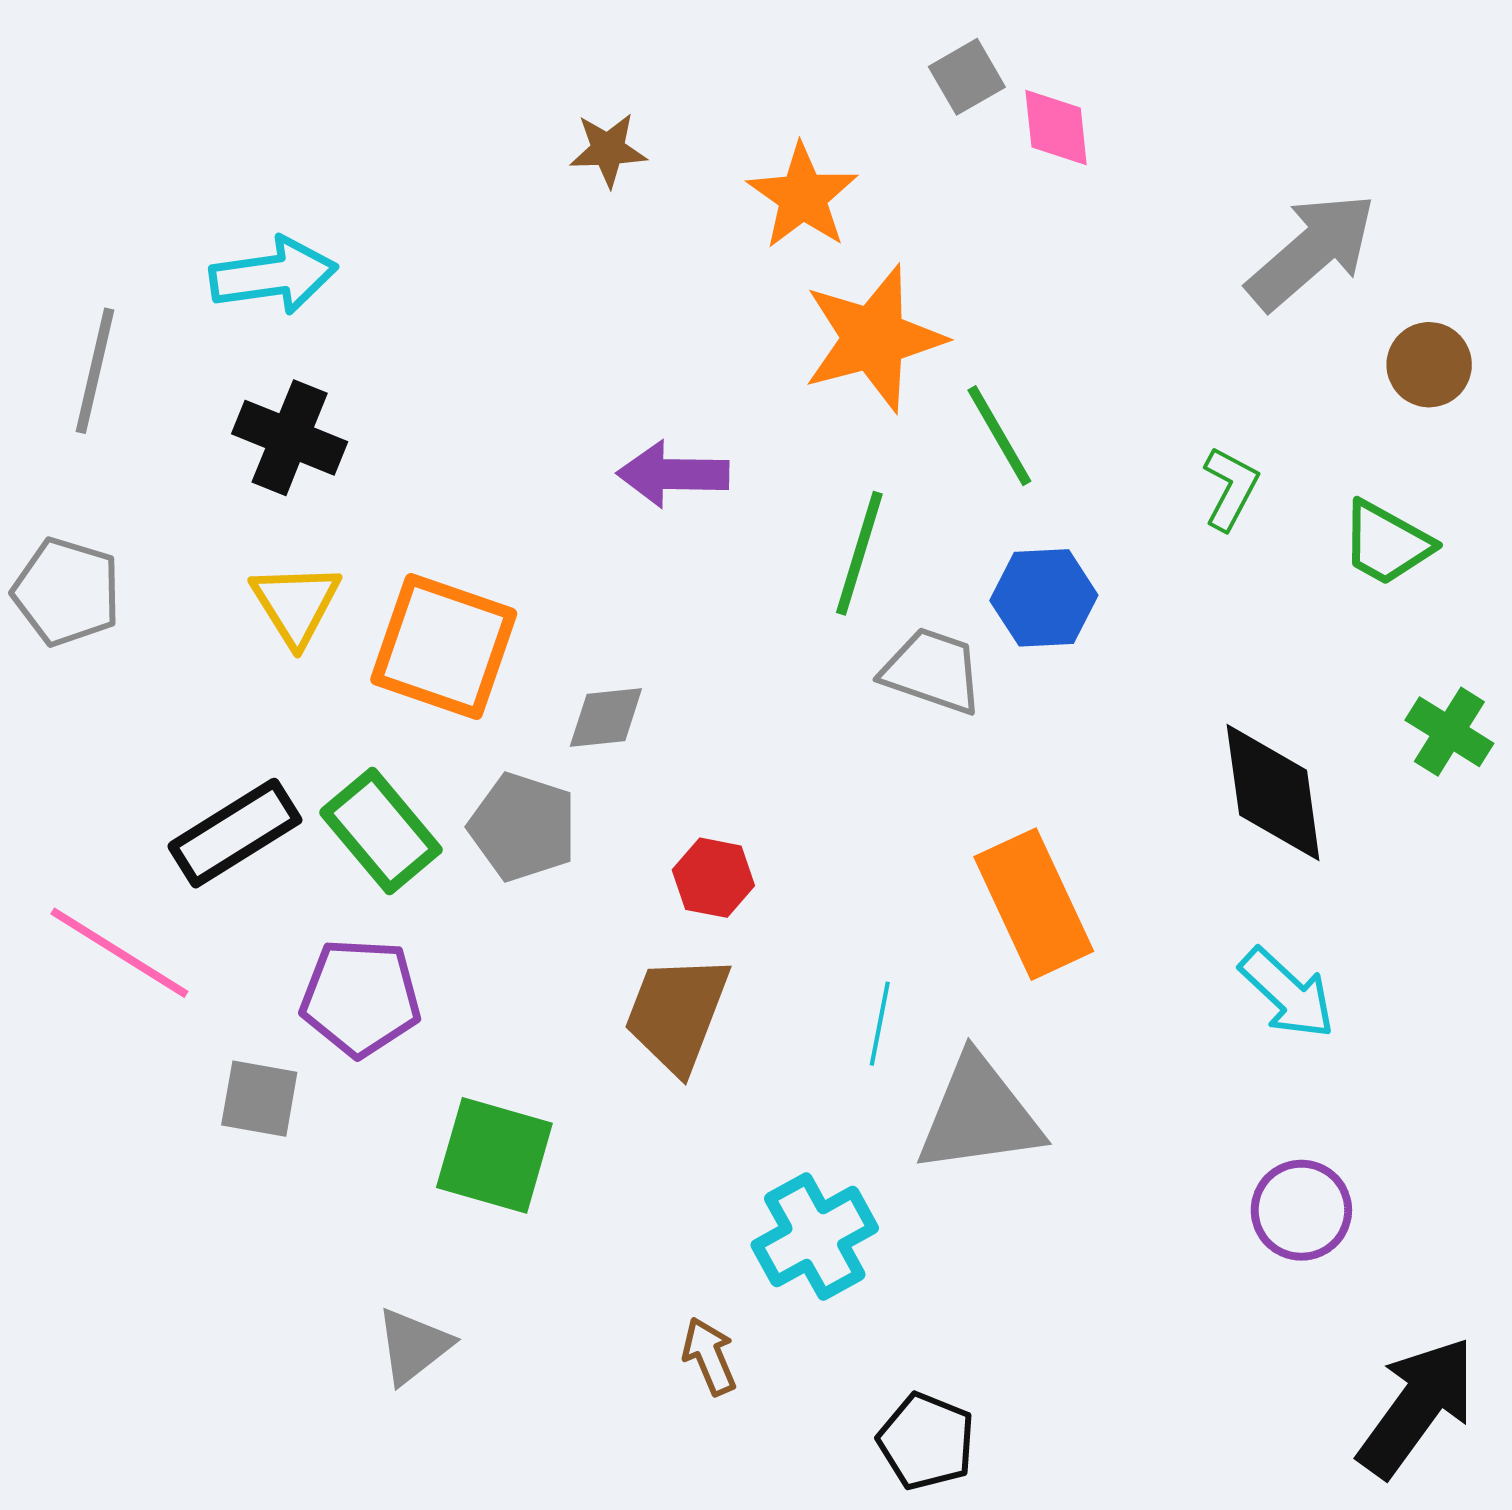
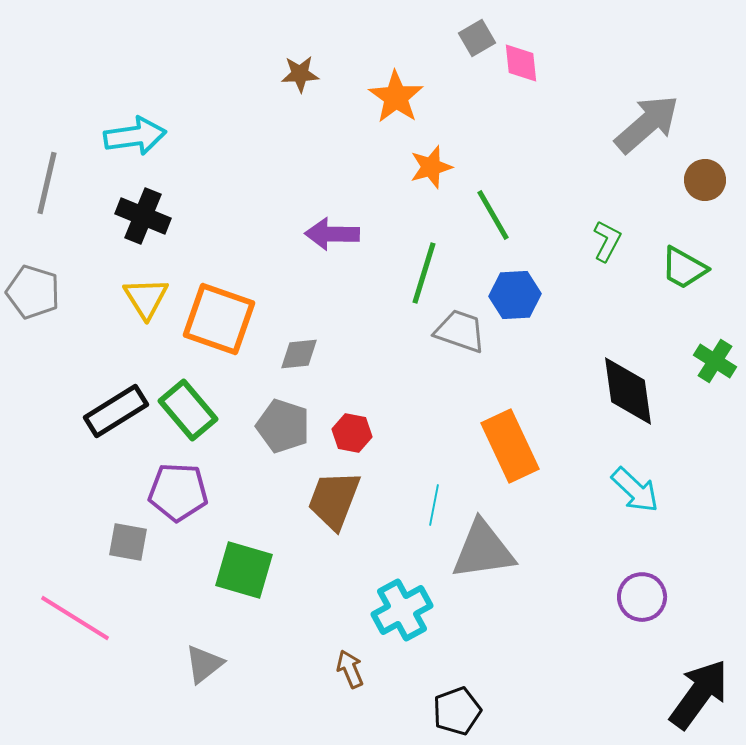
orange star: (874, 338) -> (431, 167), size x0.6
gray pentagon: (523, 827) -> (283, 426), moved
pink line: (119, 953) -> (75, 618), moved
black pentagon: (926, 1441) -> (457, 711), turned 30

